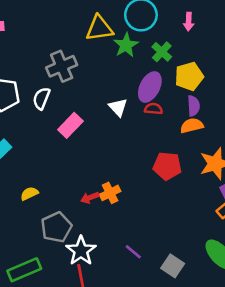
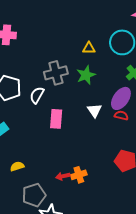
yellow triangle: (99, 28) -> (89, 48), size x0.6
green star: (126, 45) -> (86, 75), moved
pink rectangle: (70, 125) -> (56, 119), turned -48

